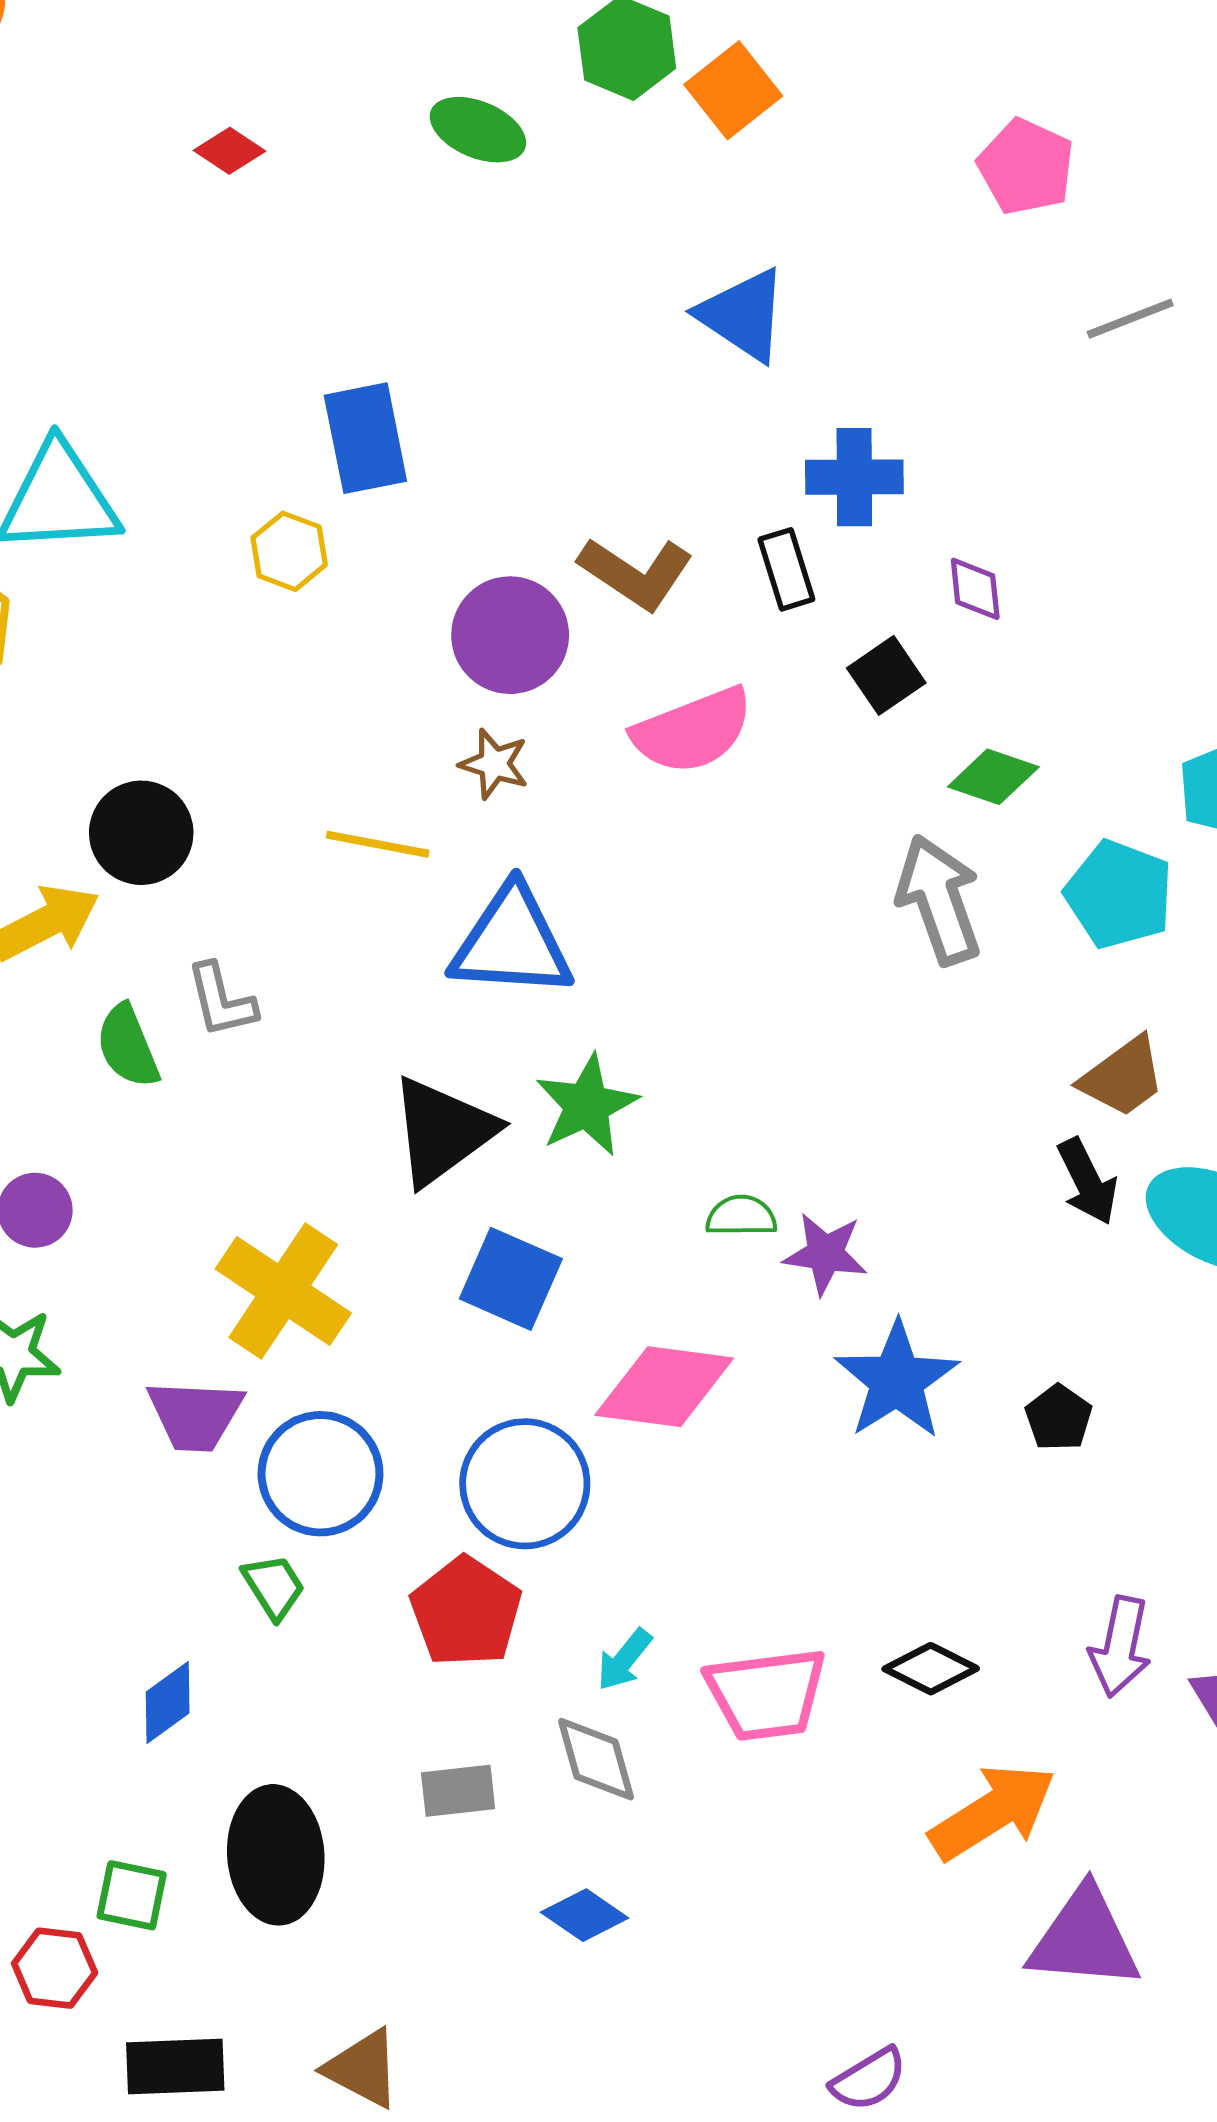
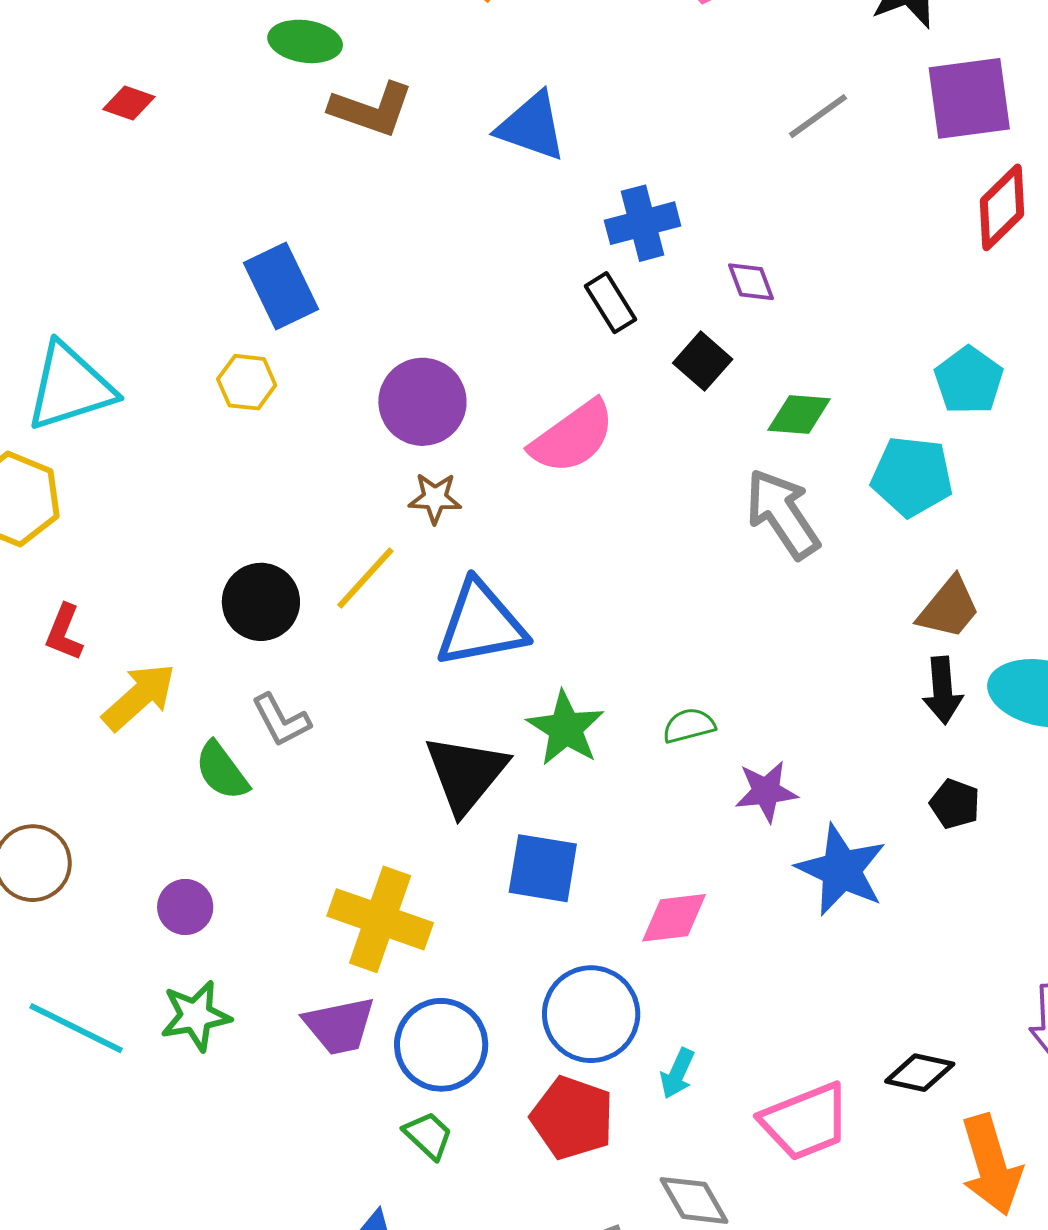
gray line: (1130, 319) -> (818, 116), moved
brown L-shape: (636, 573) -> (371, 109), moved
black circle: (141, 833) -> (261, 602), moved
yellow line: (378, 844) -> (365, 578), turned -44
black arrow: (1087, 1181) -> (943, 690), turned 36
green semicircle: (741, 1216) -> (689, 726), moved
pink diamond: (664, 1387) -> (674, 918), size x0.7
black pentagon: (1059, 1418) -> (955, 804), moved
cyan arrow: (624, 1660) -> (677, 1073), moved
orange arrow: (993, 1812) -> (991, 1165), turned 120

